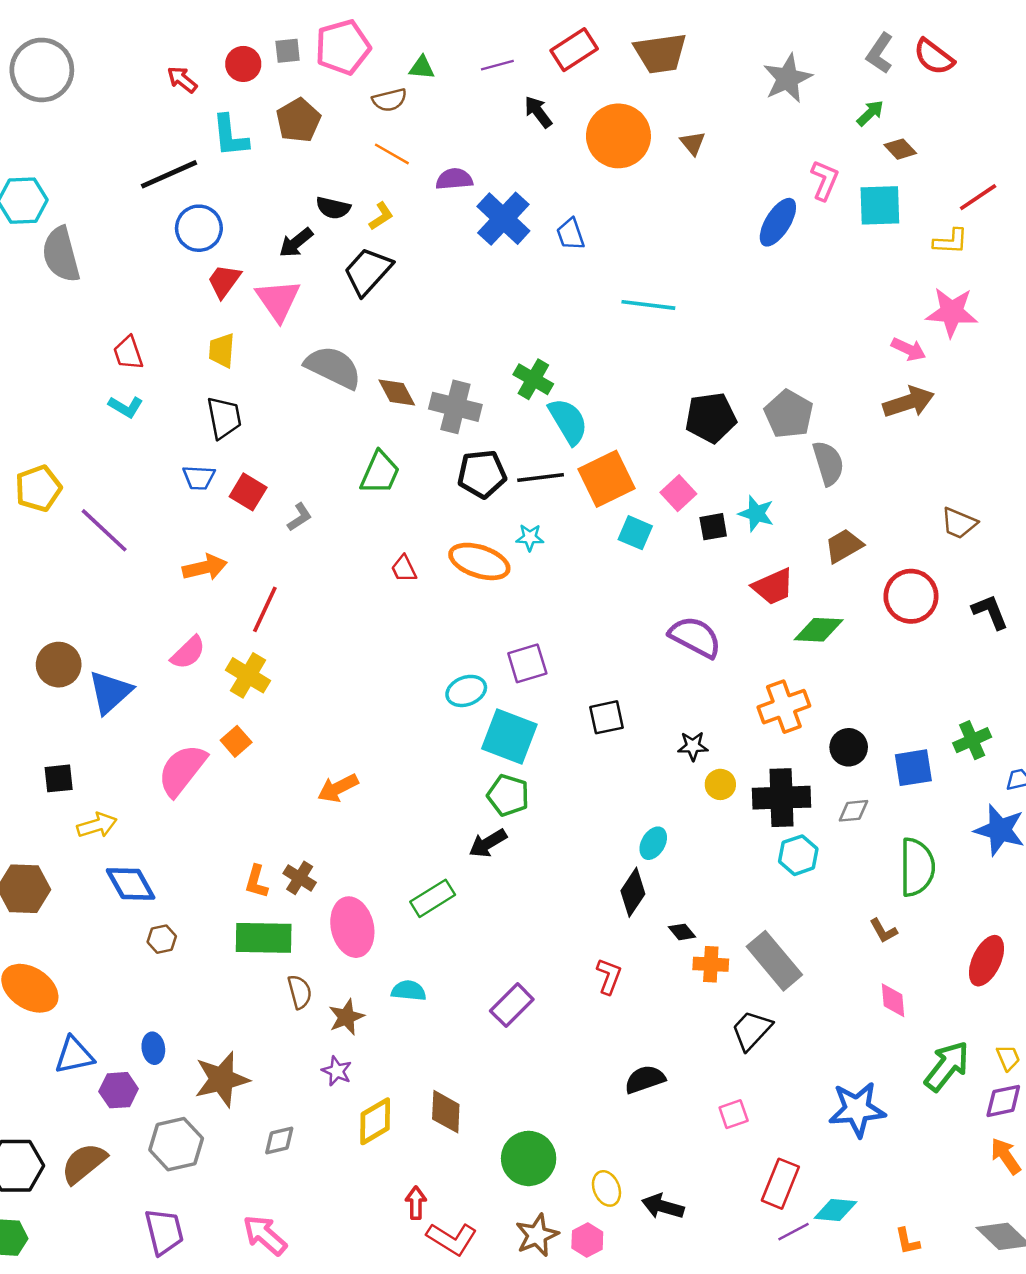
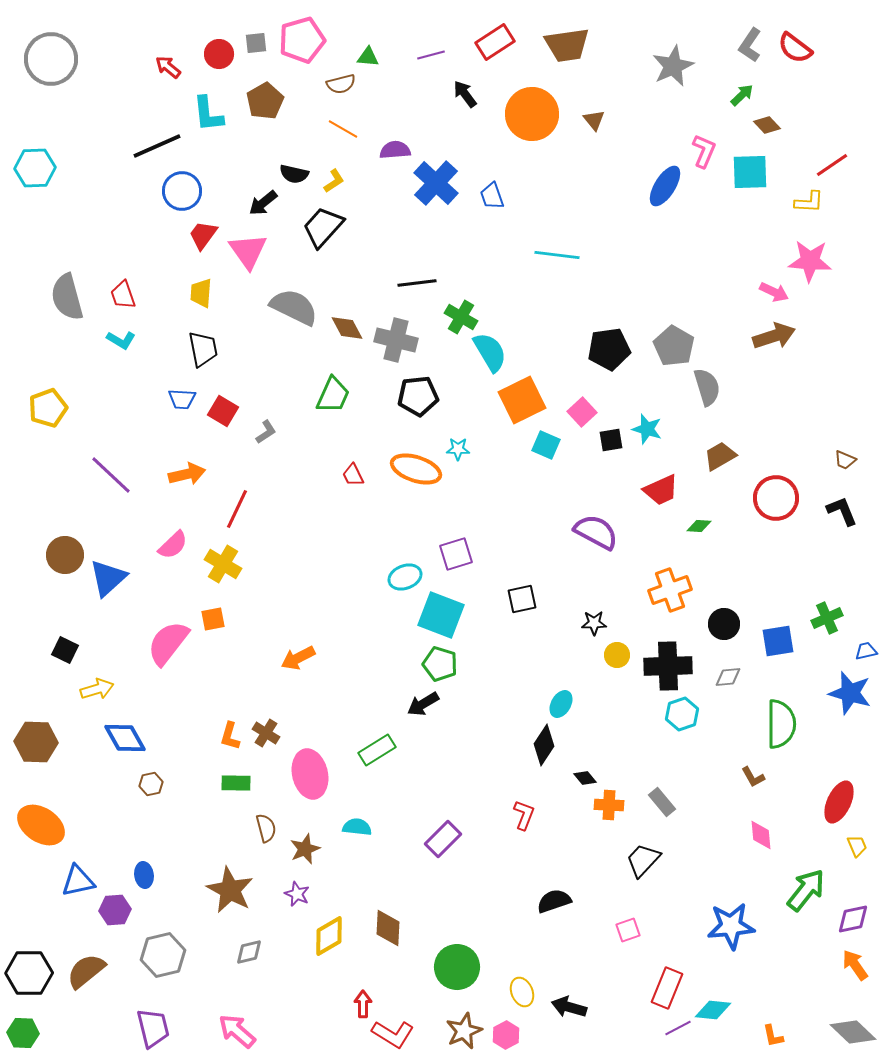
gray semicircle: (61, 255) -> (67, 297), moved
black line: (541, 478) -> (417, 283), moved
brown trapezoid: (959, 523) -> (845, 460), moved, size x0.7
purple line: (104, 530) -> (111, 475), moved
green diamond: (819, 630) -> (699, 526), size x0.6
orange square: (236, 741) -> (213, 619), turned 30
black square: (59, 778) -> (65, 650), turned 32
green rectangle: (264, 938) -> (236, 783), size x0.6
gray rectangle: (774, 961) -> (662, 802), size x0.6
yellow trapezoid: (1008, 1058) -> (857, 846), moved
brown star: (222, 1079) -> (230, 890), moved, turned -30

